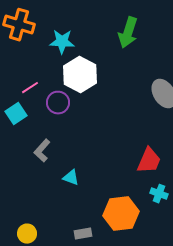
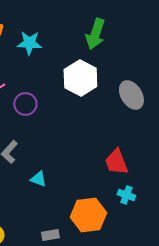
white hexagon: (80, 75) -> (80, 78), moved
red trapezoid: (149, 161) -> (116, 162), turned 136

